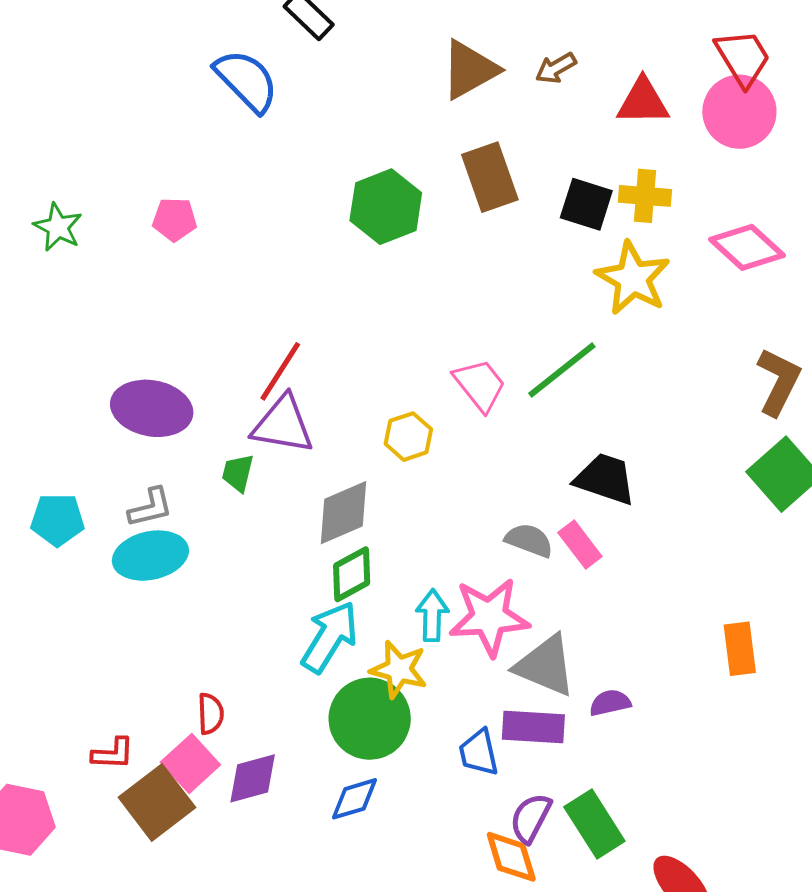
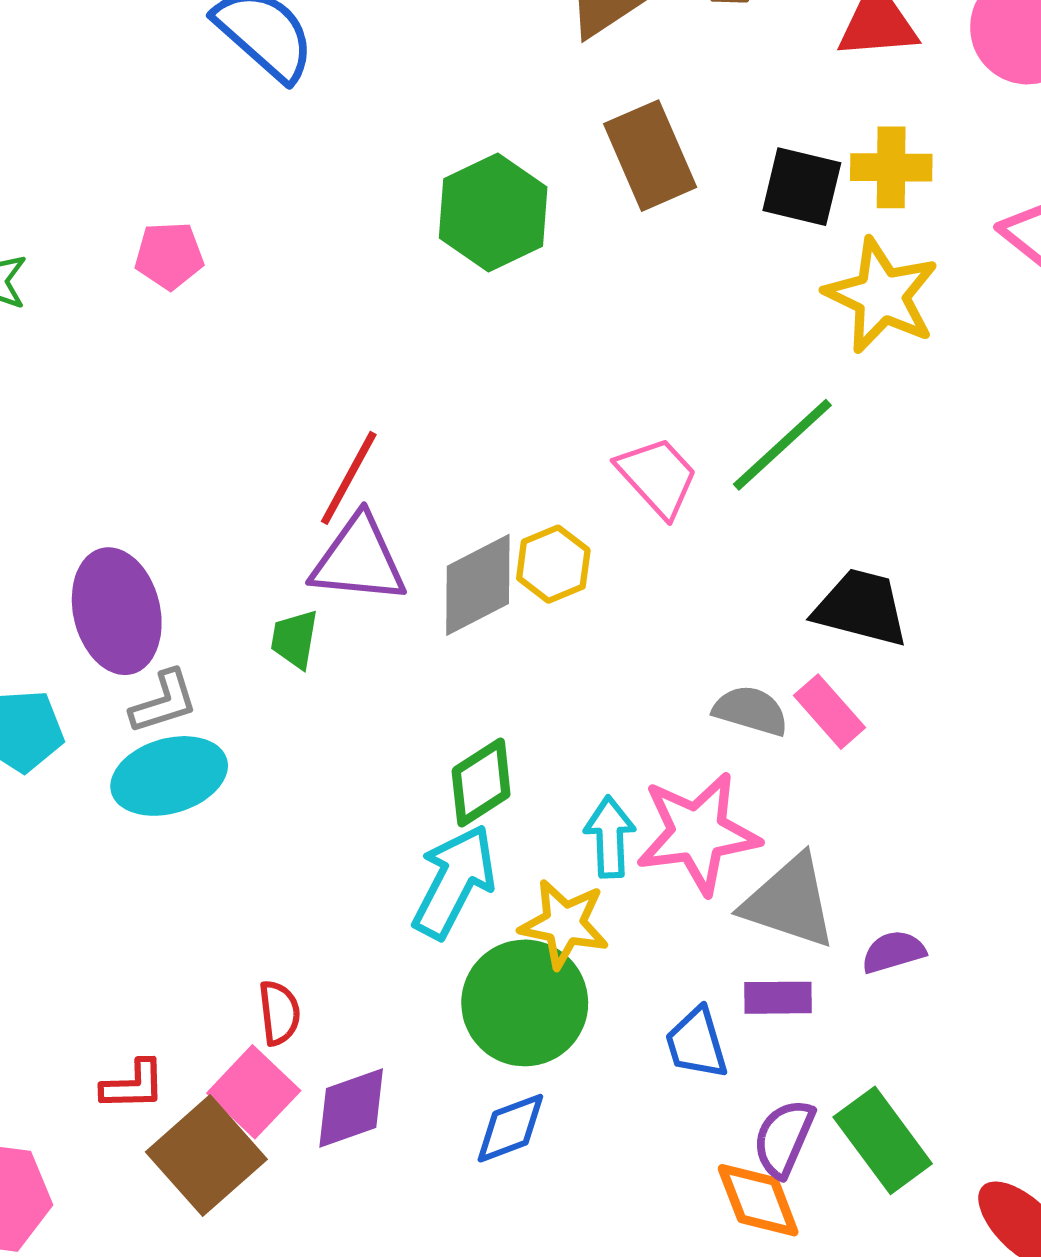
purple ellipse: (152, 408) -> (117, 611), moved, turned 70
gray diamond: (343, 513) -> (478, 585), moved
purple rectangle: (533, 727) -> (778, 998), size x0.7

